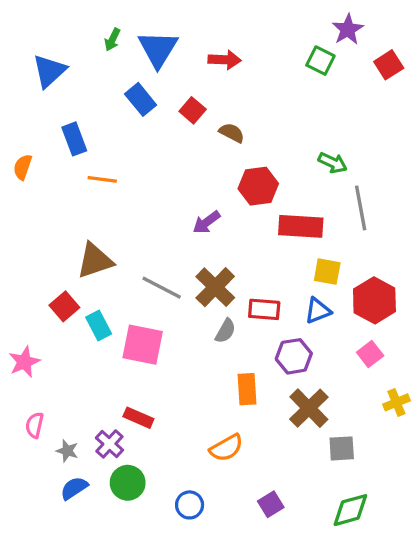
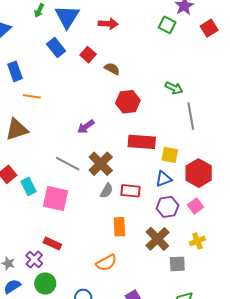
purple arrow: (207, 222) -> (86, 127), moved
red rectangle: (301, 226) -> (142, 142), moved
brown triangle: (95, 261) -> (17, 129), moved
red rectangle: (264, 309) -> (131, 191), moved
purple hexagon: (294, 356) -> (168, 207), moved
yellow cross: (396, 402) -> (197, 241), moved

